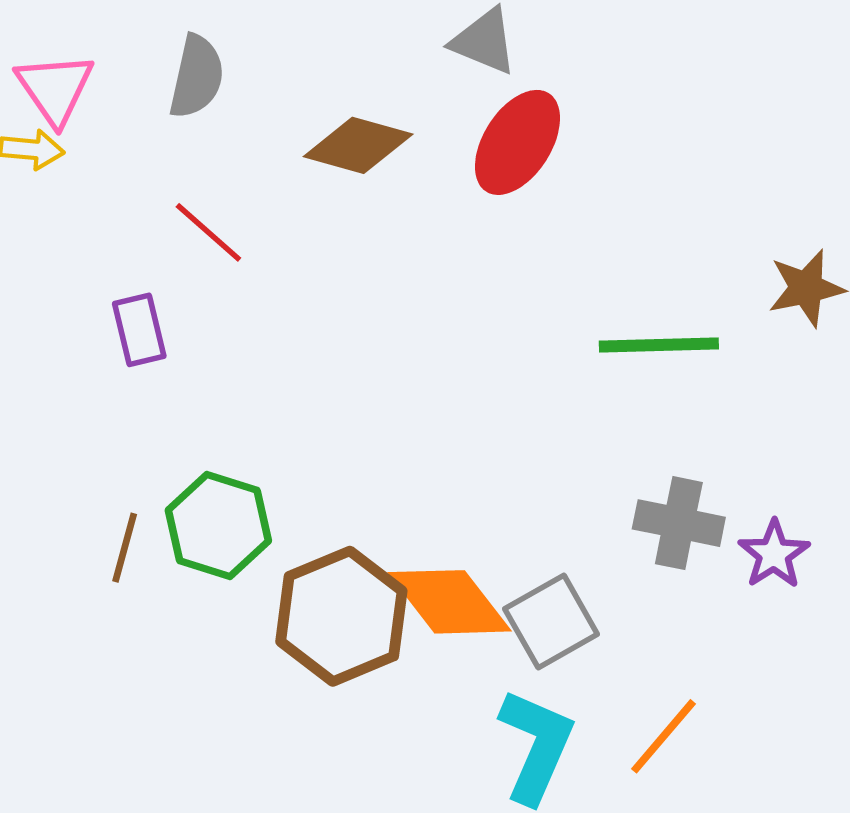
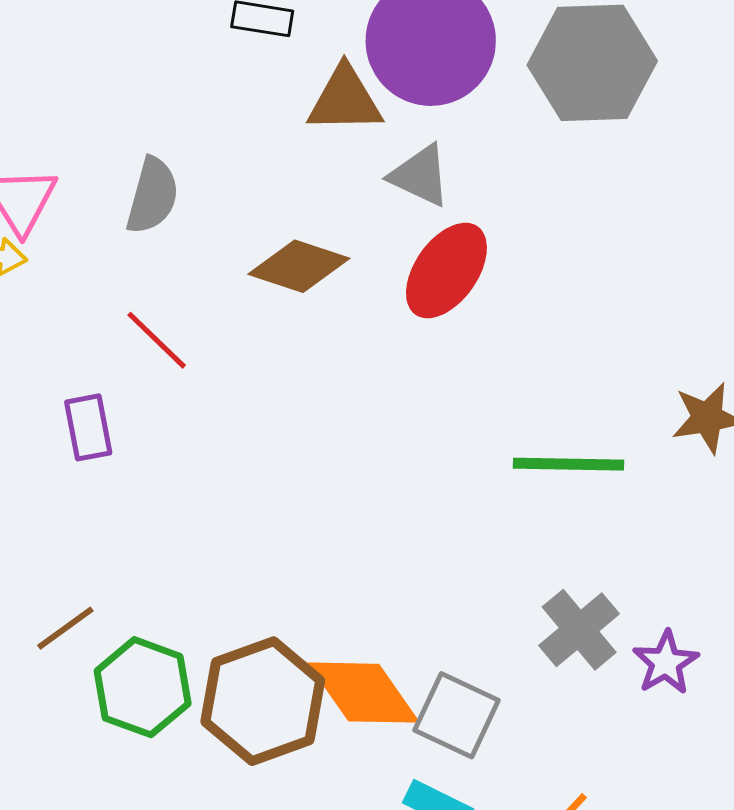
gray cross: (679, 523) -> (579, 630), turned 36
green hexagon: (218, 526) -> (143, 687), moved
brown line: (125, 548) -> (65, 628), turned 36
gray square: (551, 622) -> (457, 715), turned -38

